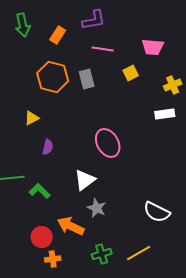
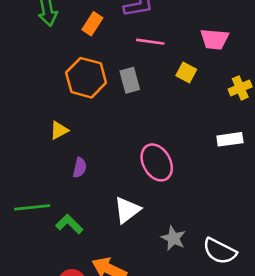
yellow square: (131, 73) -> (186, 73), turned -35
white rectangle: (165, 114) -> (230, 139), moved
gray star: (97, 208) -> (173, 238), moved

